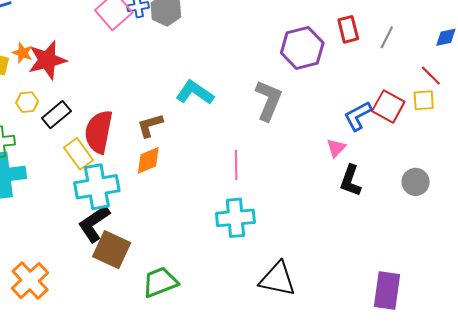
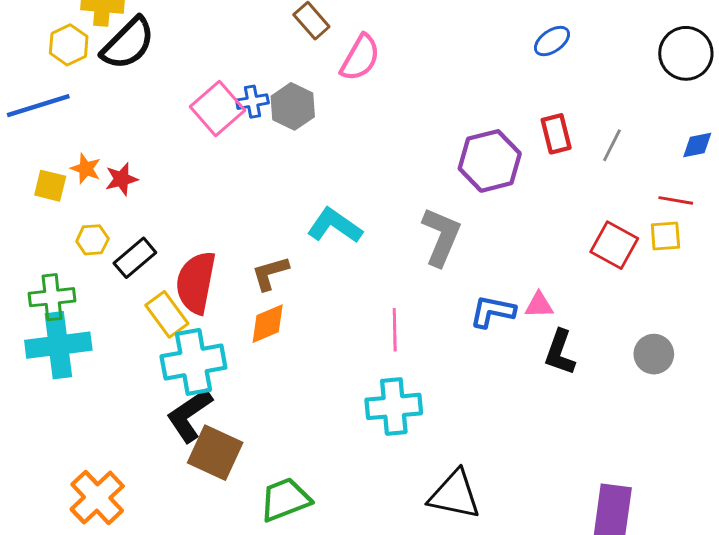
red star: (47, 60) -> (121, 179), size x0.6
red line: (431, 76) -> (676, 200), turned -35
blue L-shape: (358, 116) -> (492, 311), moved, turned 40
pink triangle: (336, 148) -> (539, 305), turned 45

